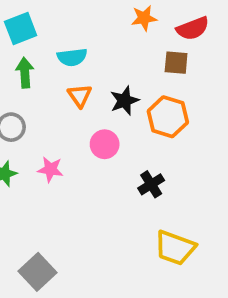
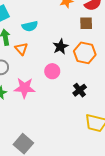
orange triangle: (80, 96) -> (21, 49), moved
pink star: (50, 169) -> (25, 88), size x1.5

